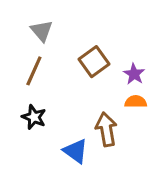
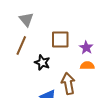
brown square: (94, 62) -> (60, 40), turned 36
black star: (34, 117) -> (42, 63), moved

